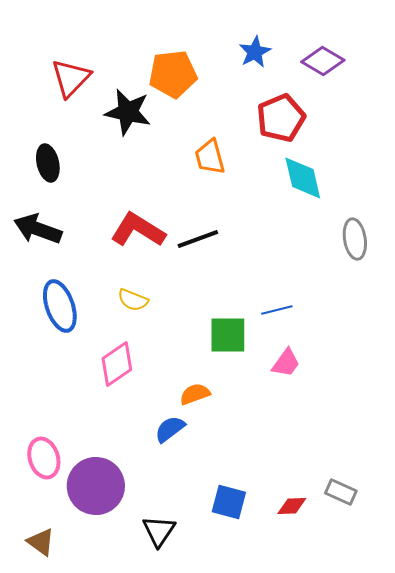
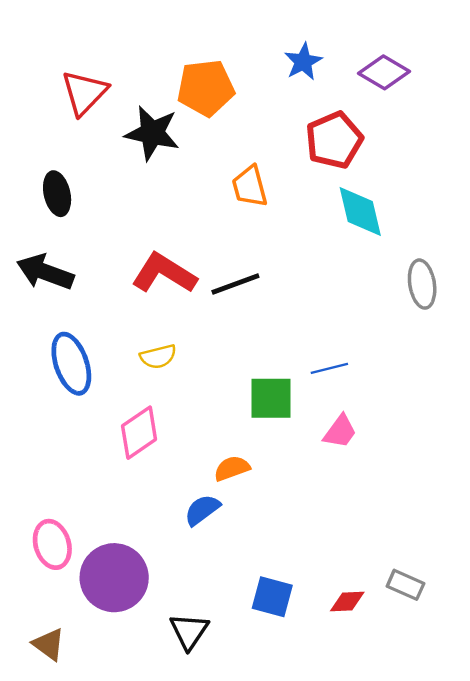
yellow semicircle: (133, 300) -> (158, 357), turned -36

